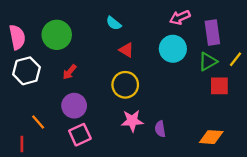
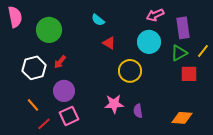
pink semicircle: (17, 37) -> (15, 17), moved
white hexagon: (27, 71) -> (34, 68), moved
yellow circle: (125, 85) -> (130, 71), moved
red line: (22, 144) -> (44, 124), moved, turned 48

